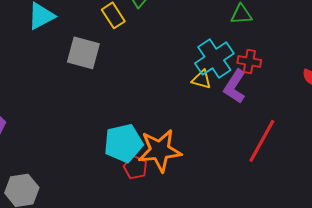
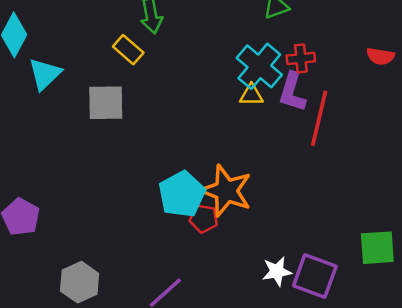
red line: (262, 141) -> (319, 118), moved
orange star: (160, 150) -> (226, 191), turned -30

